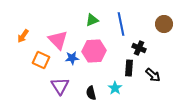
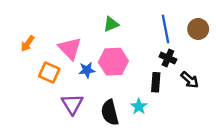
blue line: (121, 24) -> (165, 29), moved
black arrow: (153, 75) -> (190, 80), moved
black semicircle: (91, 93) -> (110, 112), size x1.5

